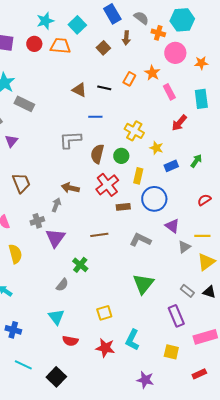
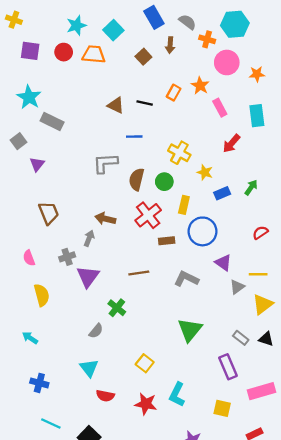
yellow square: (104, 313) -> (145, 363), turned -35

